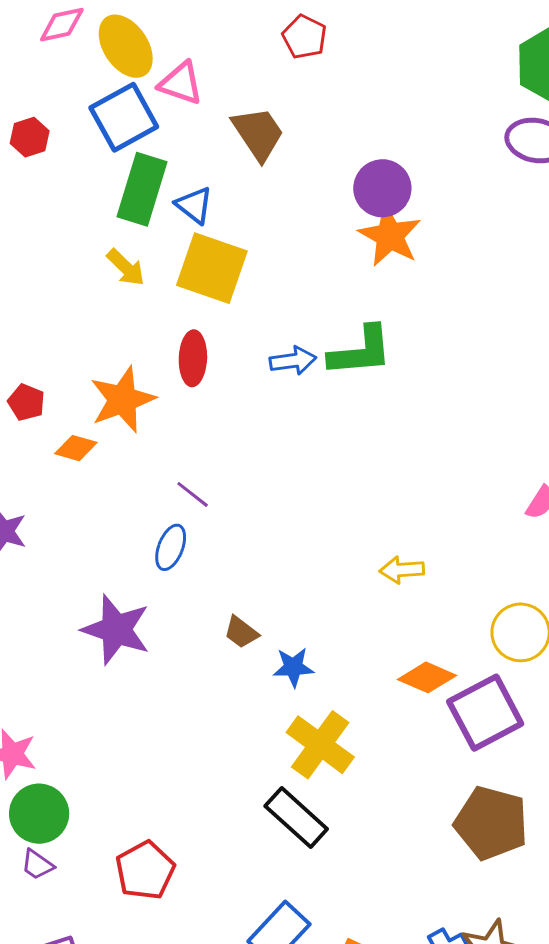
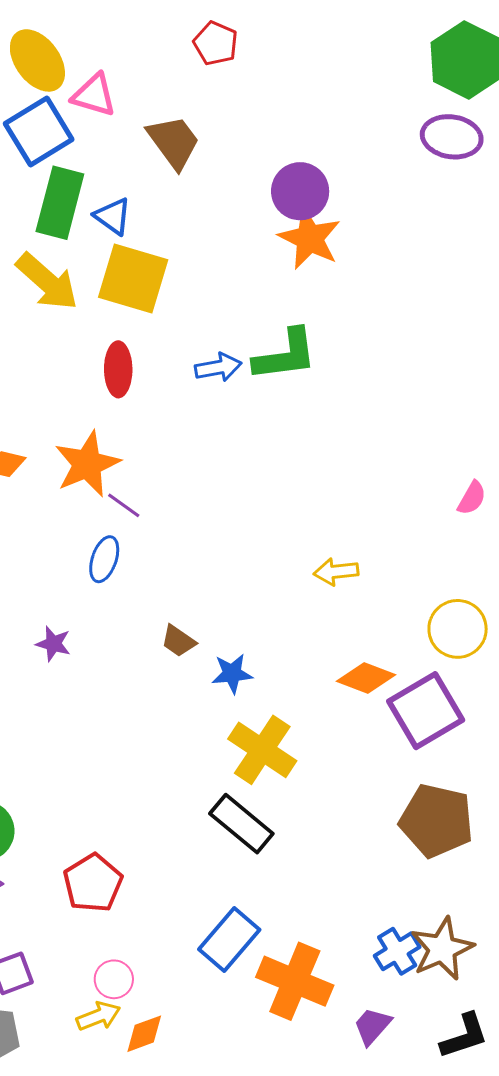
yellow arrow: (126, 268) -> (47, 282), size x1.6
orange star: (123, 400) -> (87, 464), moved
purple star: (116, 630) -> (53, 644), size x0.5

